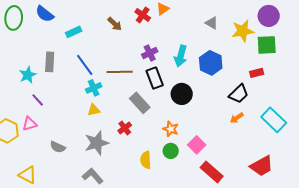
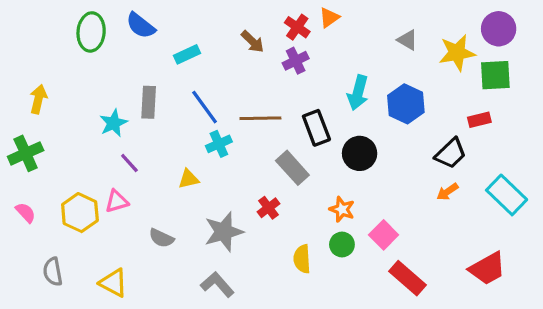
purple cross: (150, 53) -> (296, 61), moved
yellow triangle: (94, 110) -> (189, 179), moved

